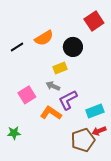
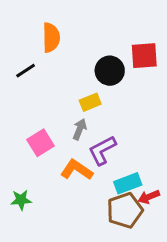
red square: (94, 21) -> (144, 56), moved, turned 30
orange semicircle: (44, 38) -> (51, 38), moved, turned -60
gray arrow: (53, 86) -> (80, 129), turned 88
cyan rectangle: (95, 111) -> (128, 183), moved

